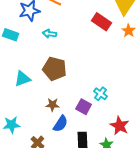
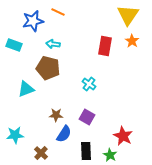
red rectangle: (102, 22) -> (105, 46), moved, turned 66
brown pentagon: (55, 69) -> (48, 68), moved
cyan cross: (101, 94) -> (89, 84), moved

